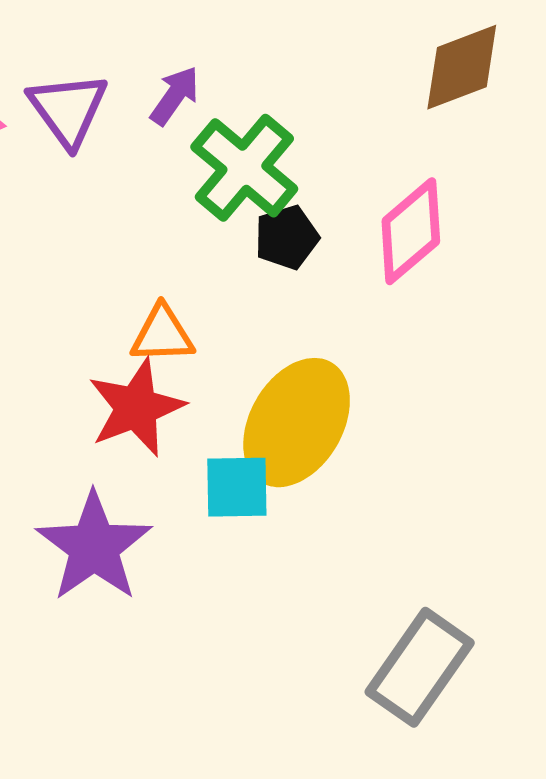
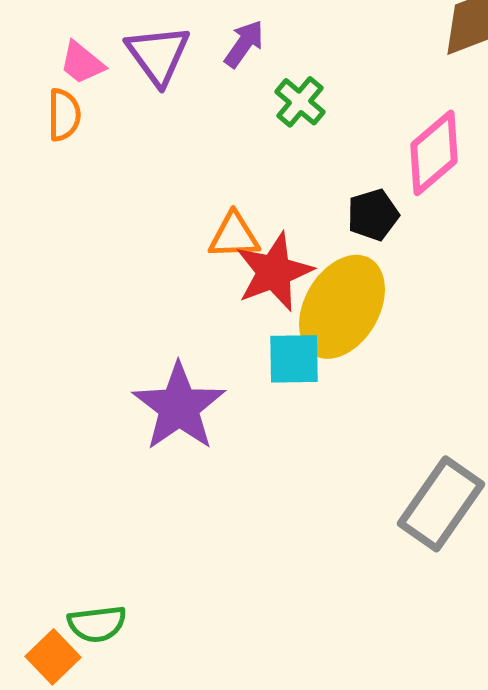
green cross: (244, 168) -> (300, 102), size x0.6
black pentagon: (287, 237) -> (373, 215), moved
red star: (136, 408) -> (274, 272), moved

